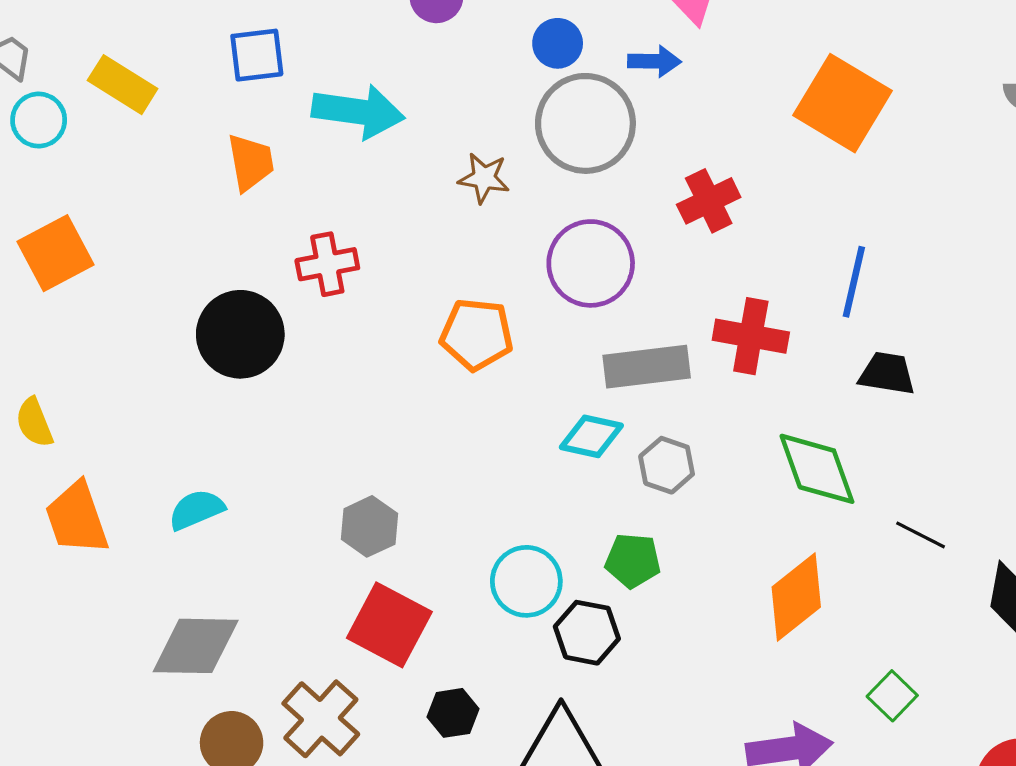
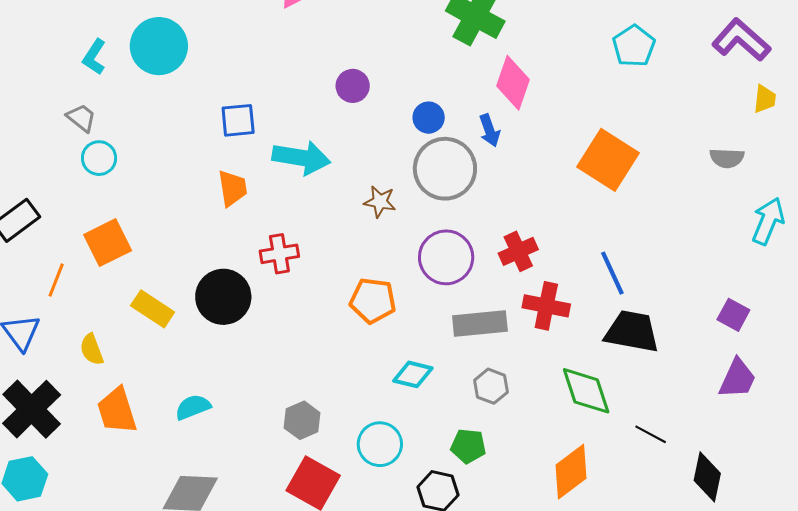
blue arrow: (654, 61) -> (490, 130), turned 68
yellow rectangle: (123, 85) -> (153, 309), moved
red cross: (709, 201) -> (518, 251), moved
blue line: (854, 282) -> (612, 273), turned -39
black trapezoid: (887, 373) -> (632, 332), size x1.5
cyan diamond: (591, 436) -> (413, 374), moved
cyan circle: (526, 581) -> (380, 444), moved

